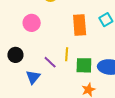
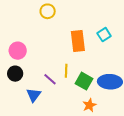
pink circle: (32, 23) -> (18, 51), moved
green square: (84, 65) -> (84, 81), turned 30

